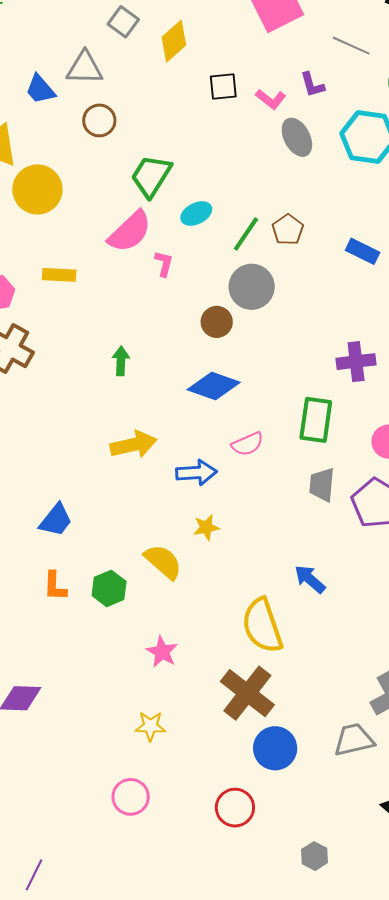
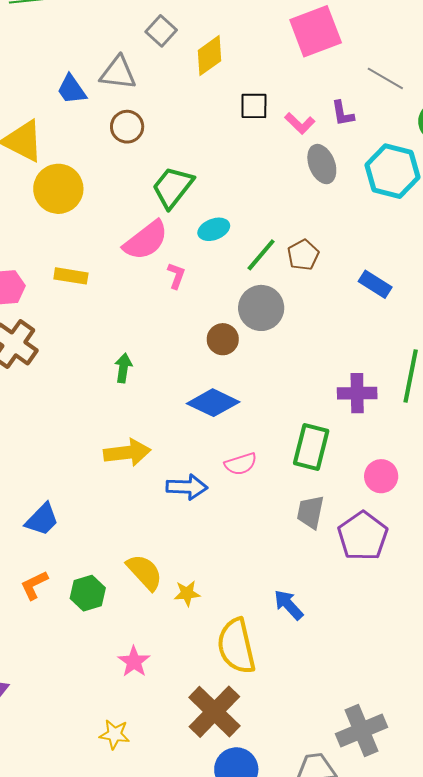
yellow star: (206, 527) -> (187, 593), moved
orange L-shape: (55, 586) -> (34, 585), turned 56

